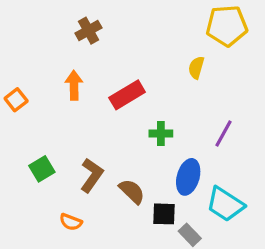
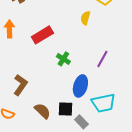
green cross: (161, 133) -> (63, 59), turned 32
brown semicircle: (132, 191) -> (42, 111), moved
cyan trapezoid: (225, 204) -> (103, 103), turned -45

